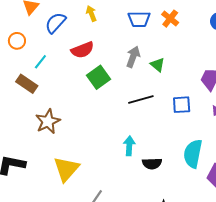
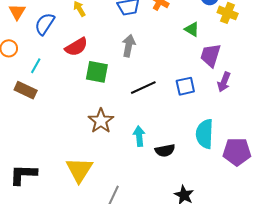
green triangle: (158, 65) -> (192, 29), moved
green square: (98, 77) -> (97, 72), turned -35
brown star: (48, 121) -> (101, 121), moved

